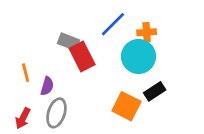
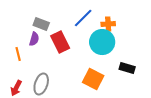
gray rectangle: (69, 42) -> (41, 24), moved
purple semicircle: (47, 86) -> (34, 39), moved
black rectangle: (155, 91) -> (127, 68), moved, turned 49

